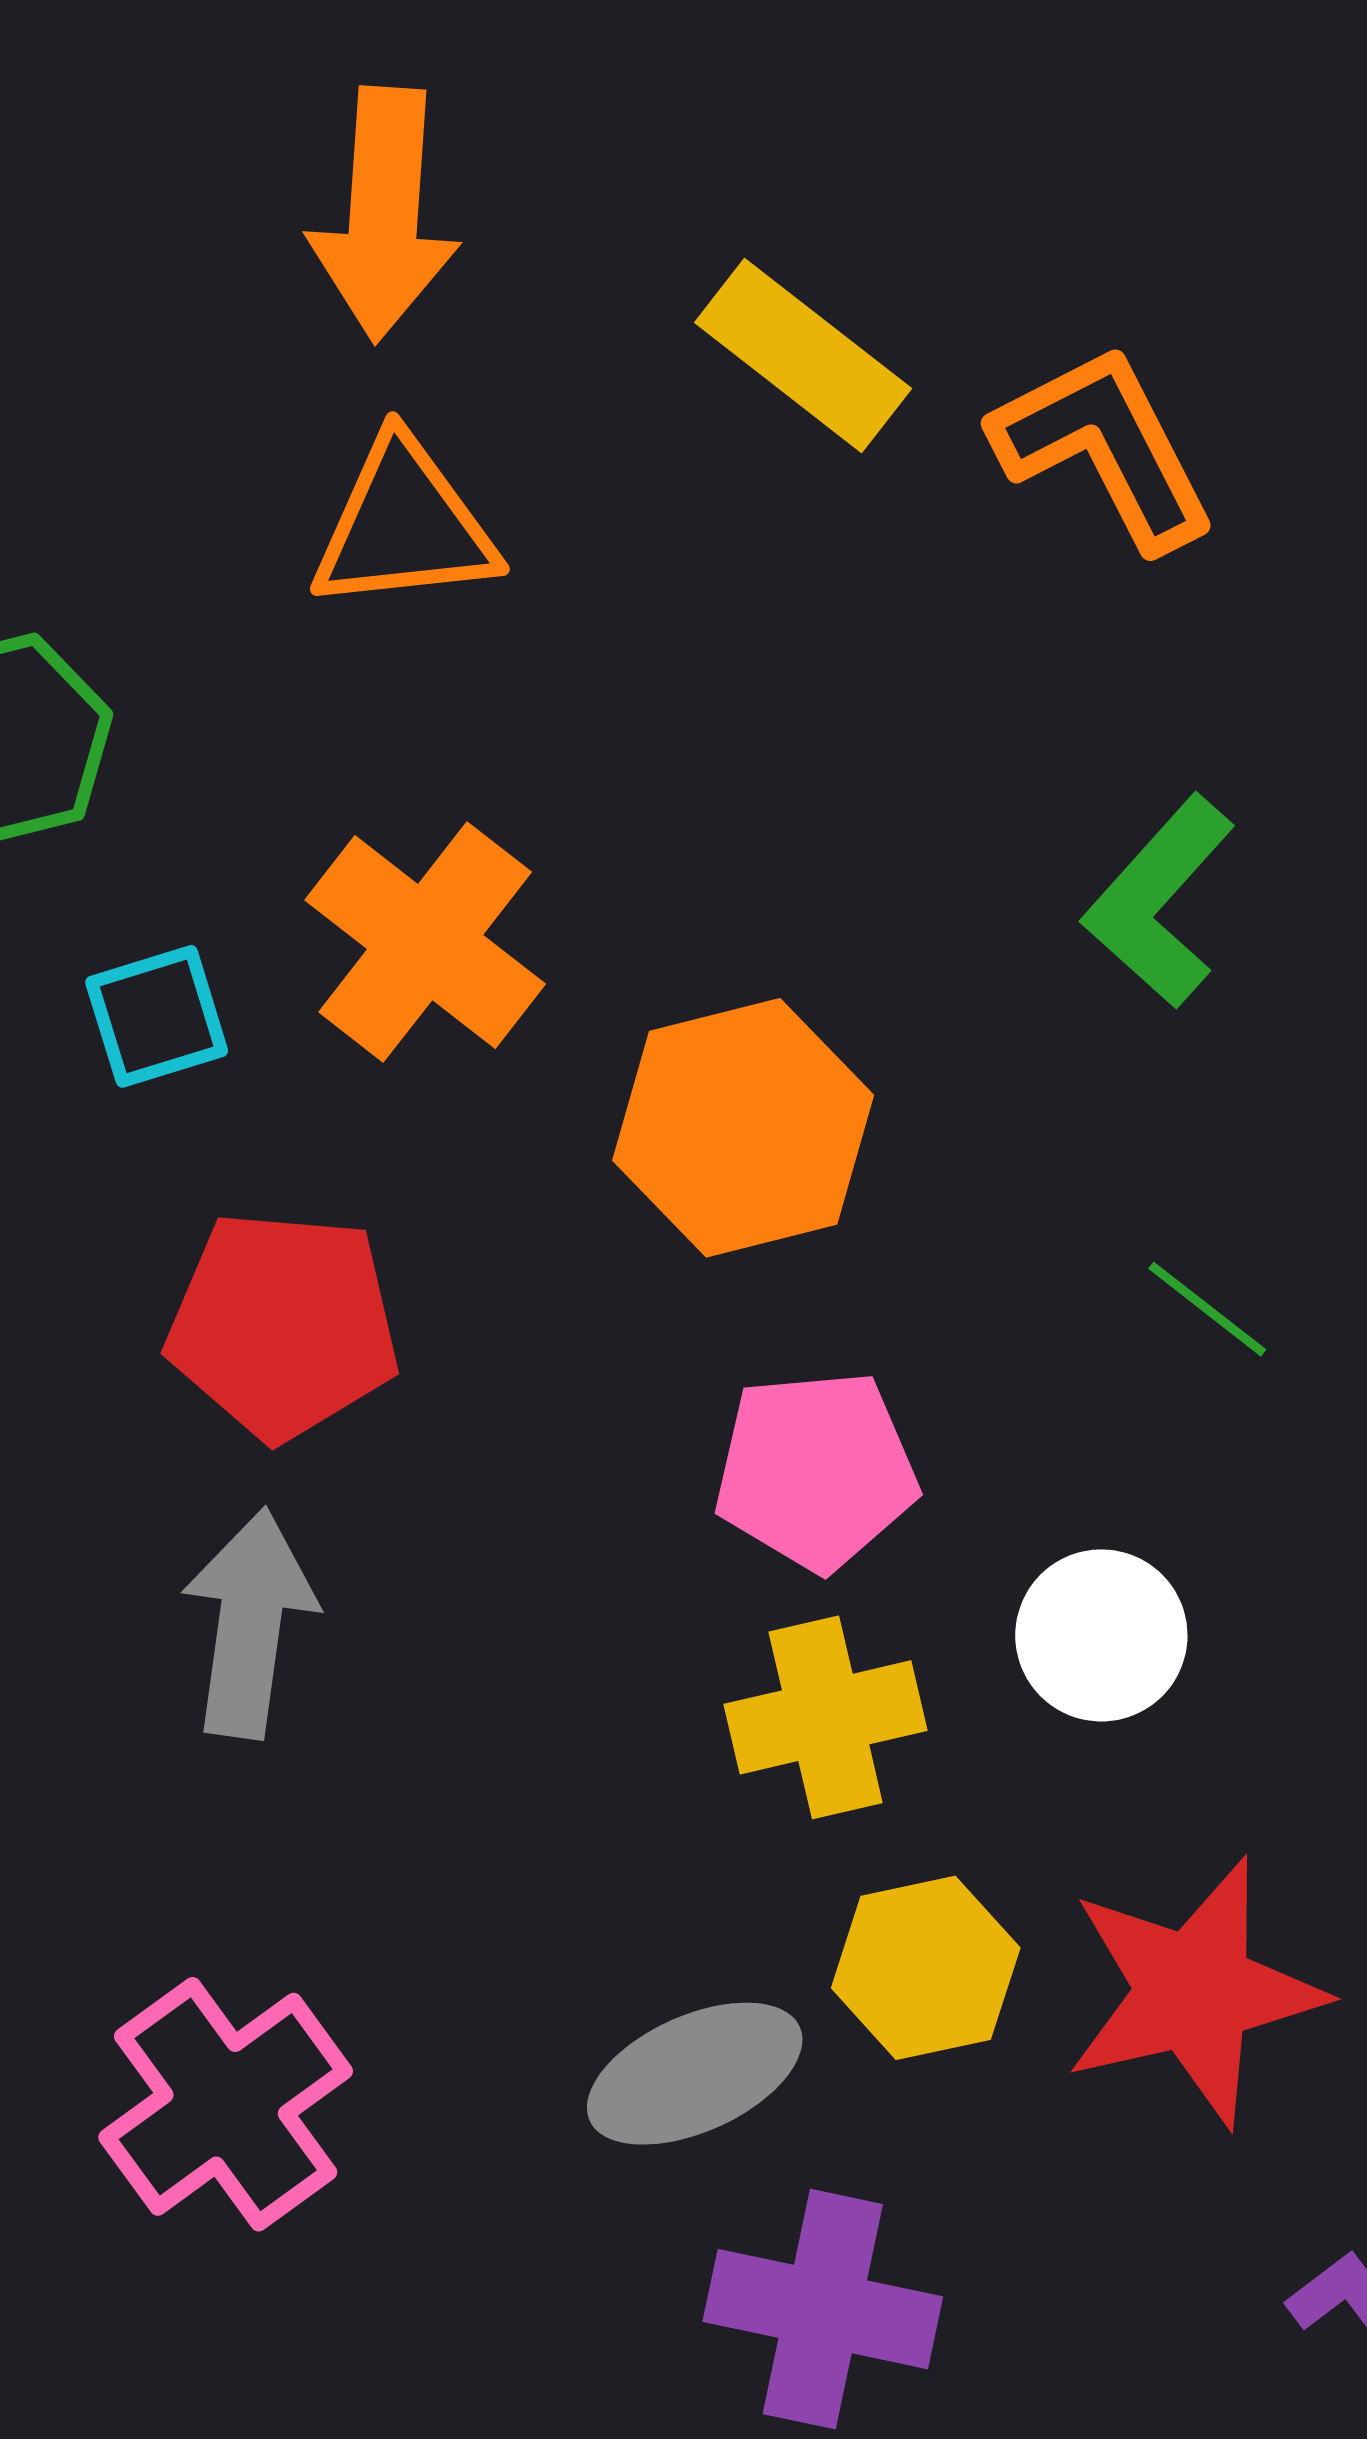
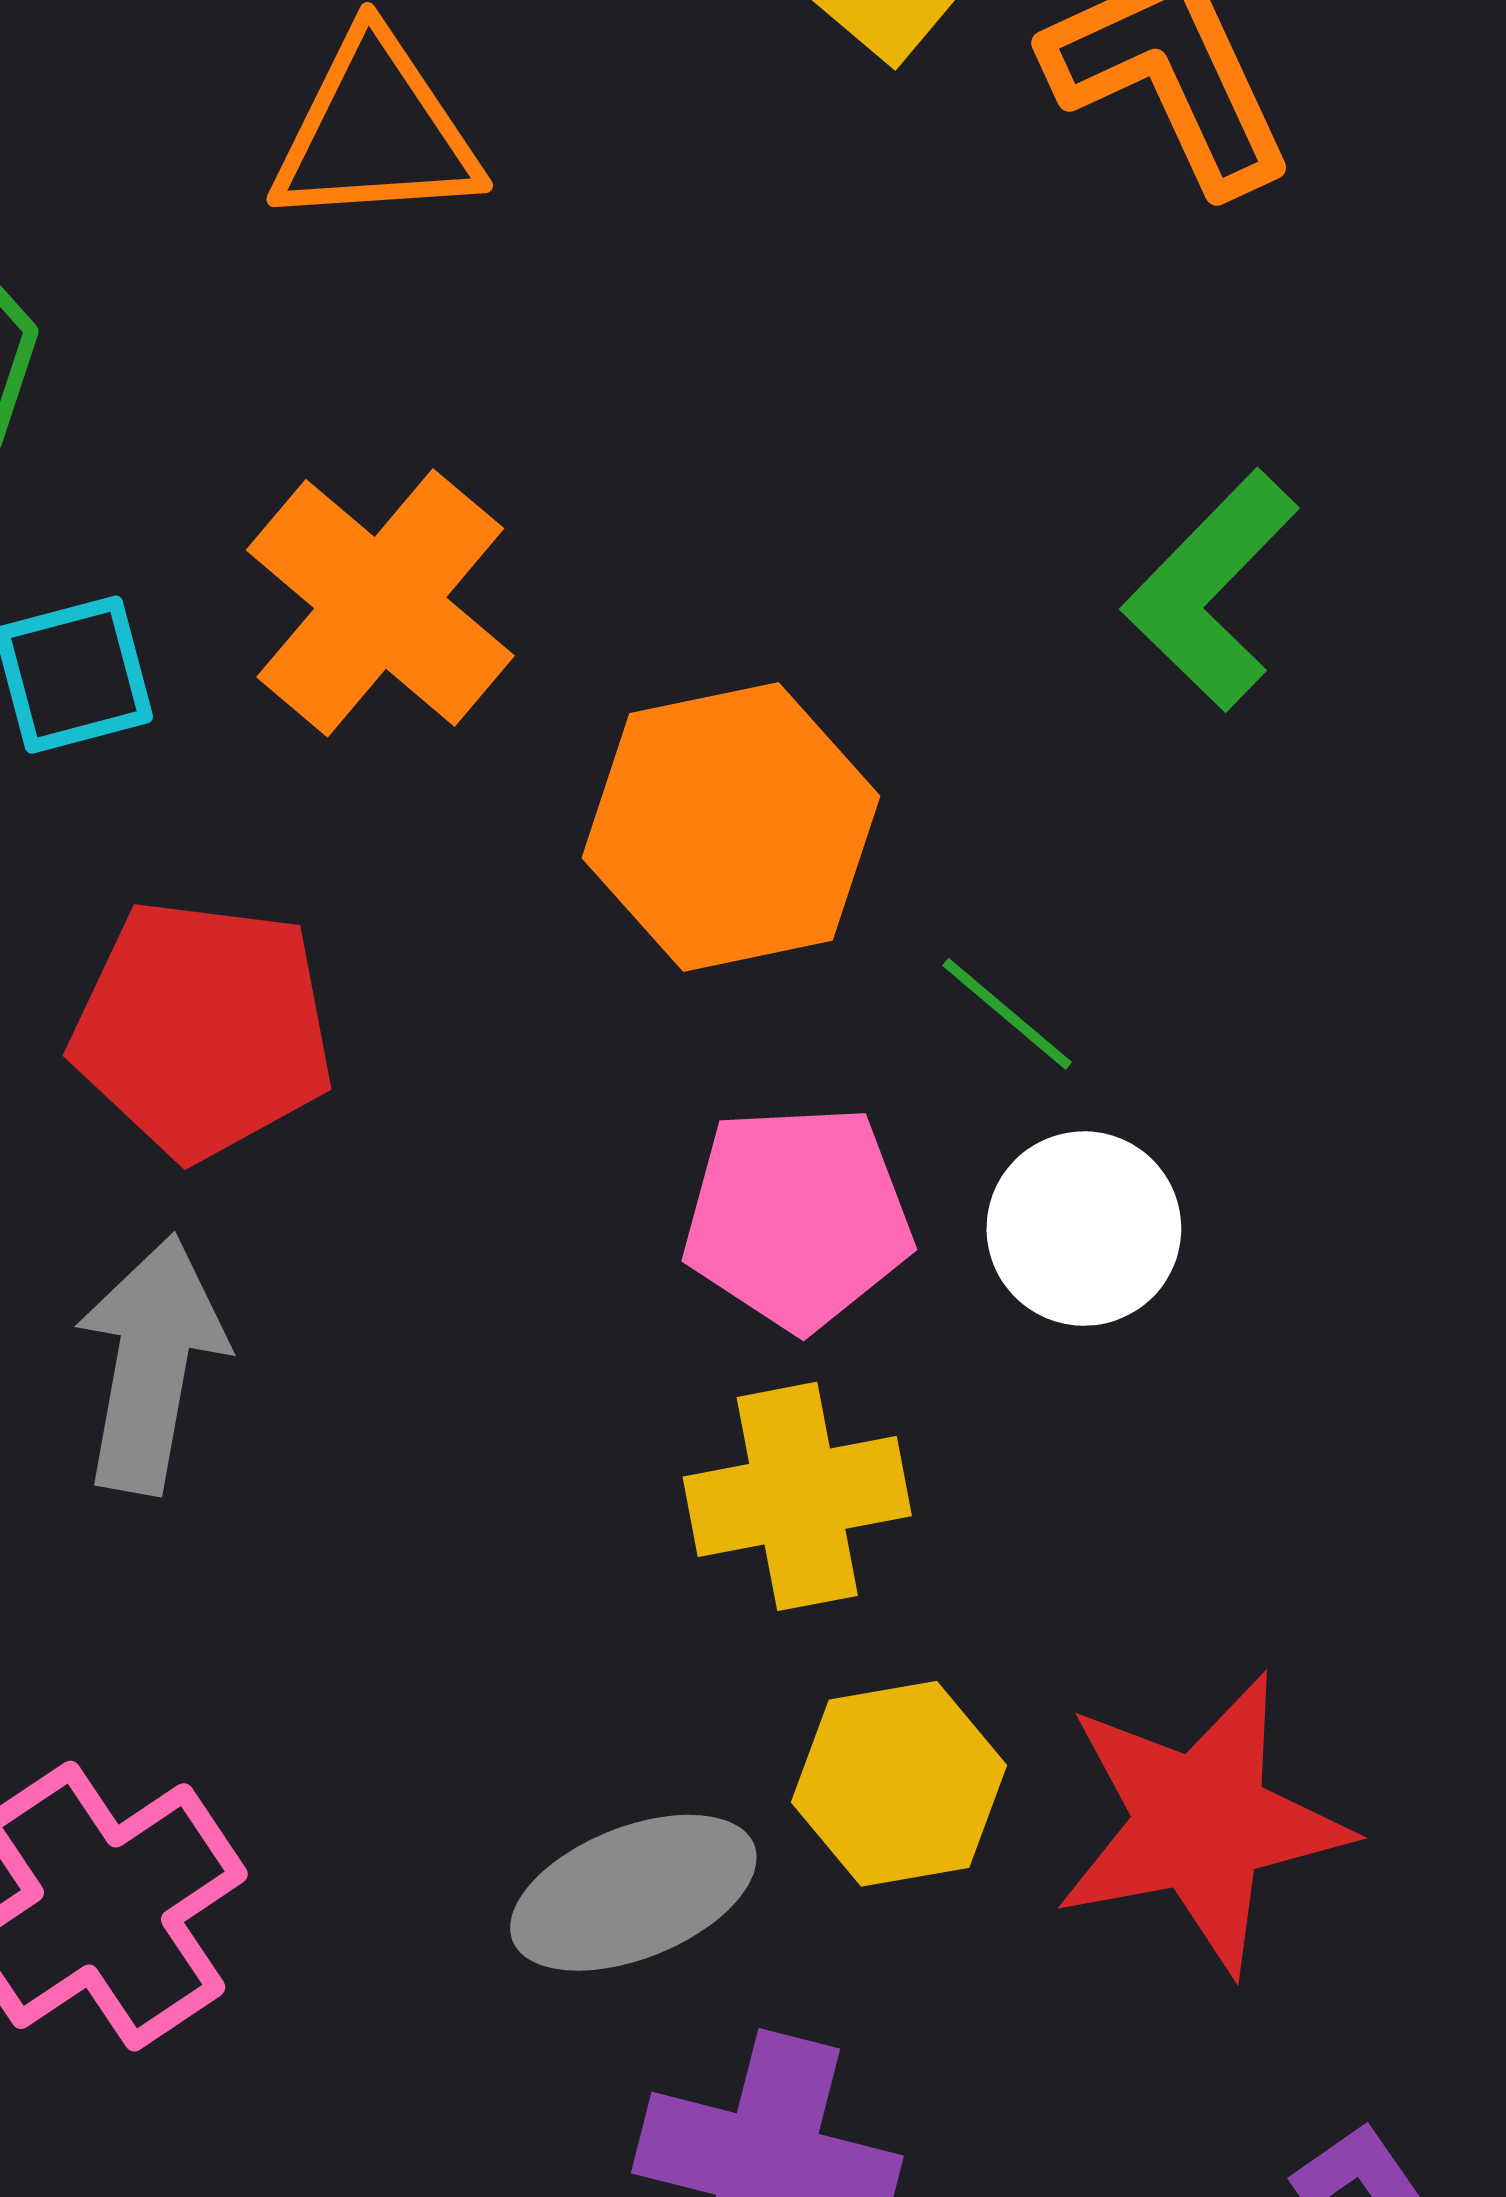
green line: (1207, 1309) -> (1007, 1014), moved
white circle: (1101, 1635) -> (1084, 1229), moved

